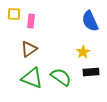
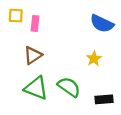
blue semicircle: (90, 21) -> (102, 24), turned -40
black rectangle: (91, 72) -> (104, 99), moved

